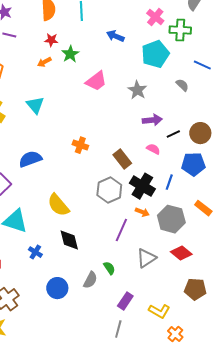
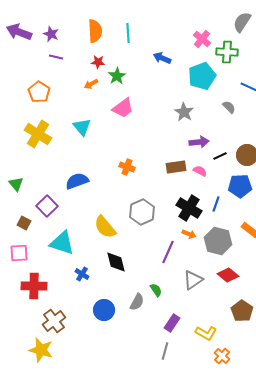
pink trapezoid: (96, 81) -> (123, 108), moved
brown rectangle: (122, 159) -> (176, 167), moved, turned -60
gray hexagon: (109, 190) -> (142, 212), moved
brown pentagon: (195, 289) -> (242, 311), turned 30

